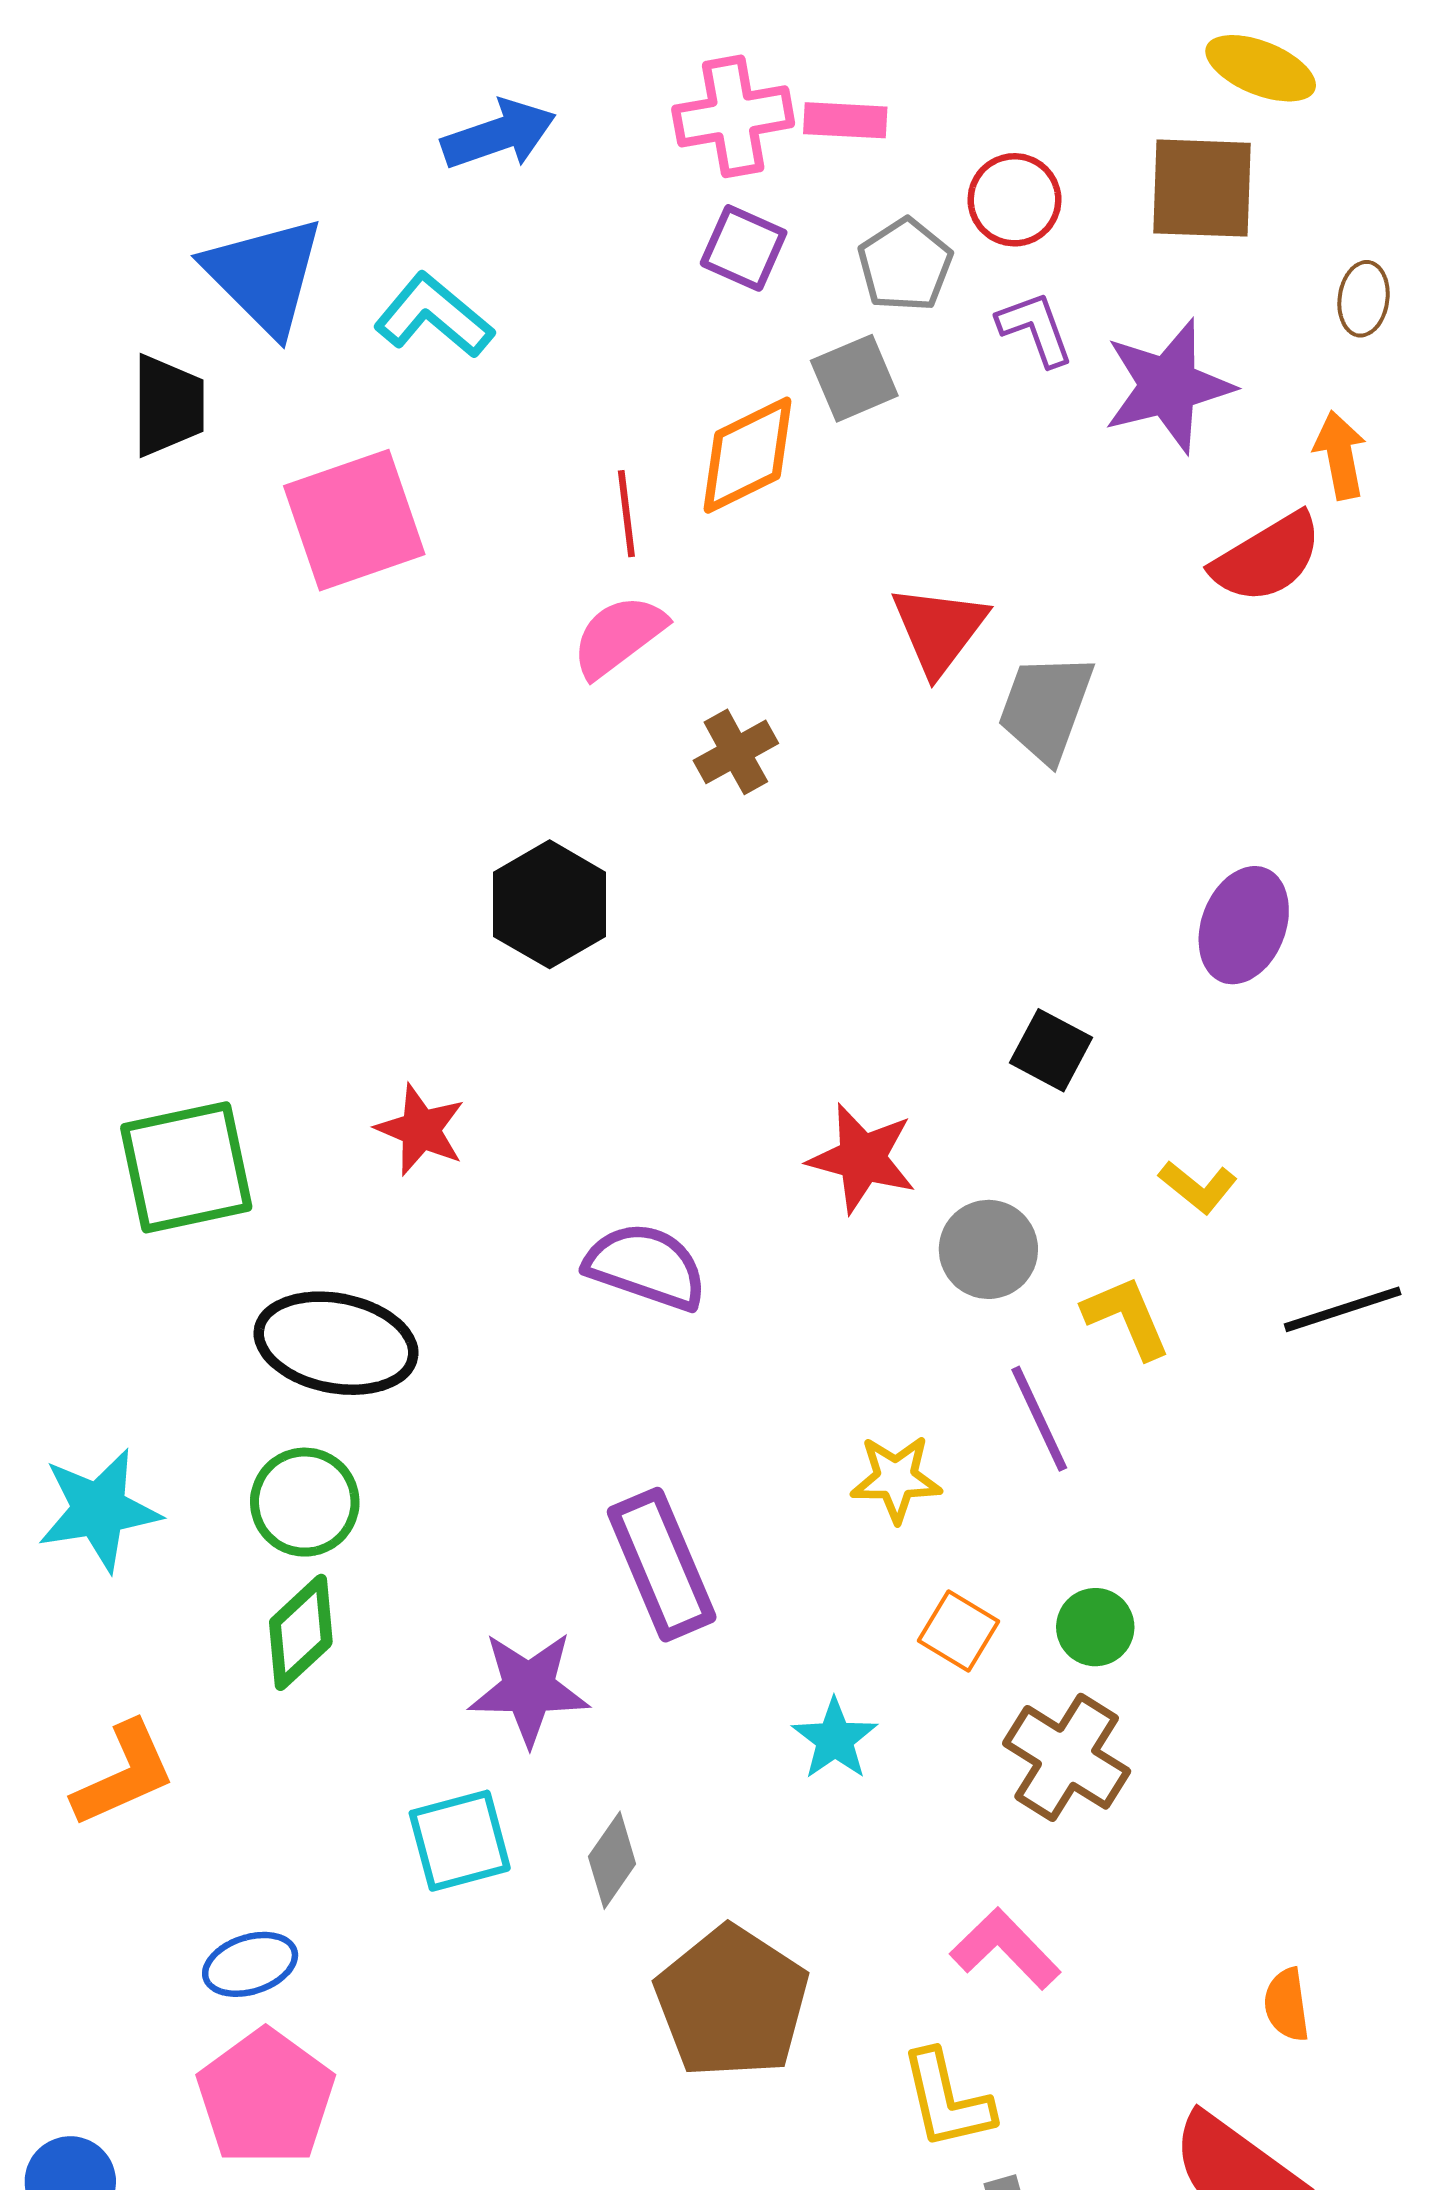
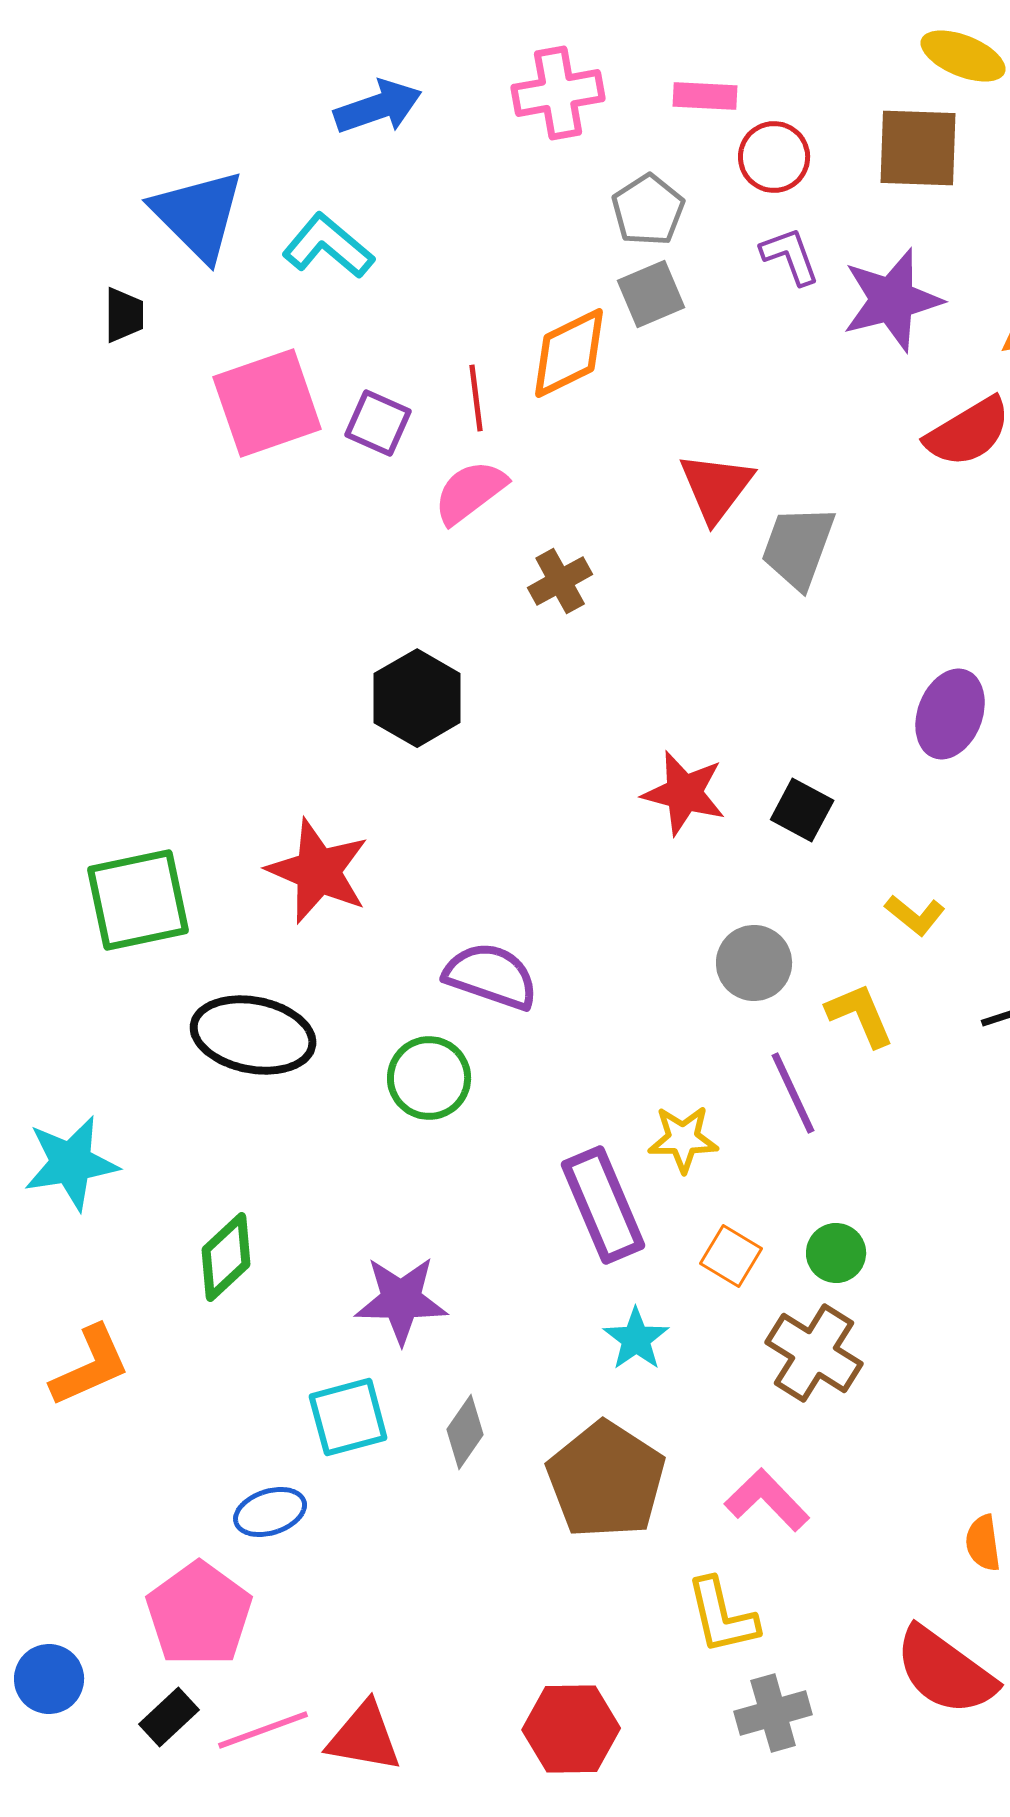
pink rectangle: (845, 120) -> (705, 96), moved
purple square: (744, 248) -> (378, 423), moved
gray pentagon: (905, 265) -> (648, 210), moved
black trapezoid: (168, 406) -> (124, 315), size x0.7
red star: (421, 1130) -> (318, 871), size x1.5
red star: (862, 1158) -> (684, 793), moved
green circle: (305, 1502) -> (429, 1078), moved
purple rectangle: (662, 1565) -> (603, 1205), moved
blue ellipse: (250, 1964) -> (270, 1512), moved
brown pentagon: (732, 2002) -> (606, 1480), moved

